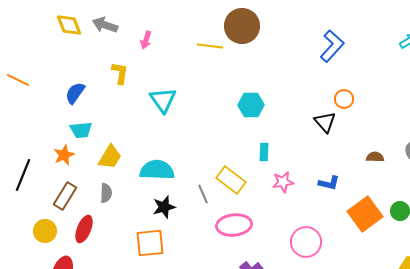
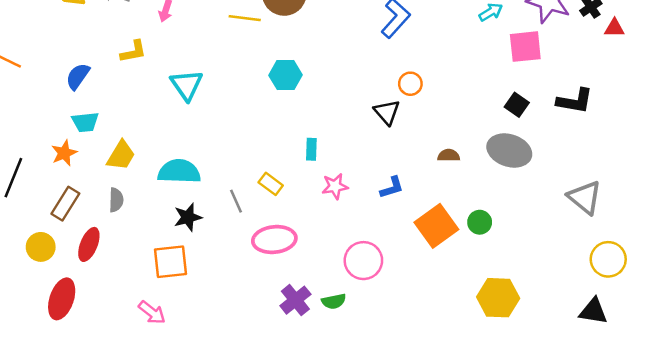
yellow L-shape: (120, 73) -> (133, 52), turned 70
cyan hexagon: (251, 105) -> (285, 75), moved
yellow rectangle: (231, 180) -> (271, 184), size x0.7
blue L-shape: (329, 183) -> (392, 188), turned -30

